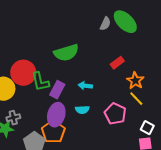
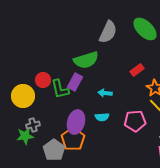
gray semicircle: (105, 24) -> (108, 32), moved, size x1.6
red circle: (23, 73) -> (43, 80), size x0.6
purple rectangle: (57, 90) -> (75, 82), moved
pink pentagon: (115, 114) -> (135, 121), turned -30

